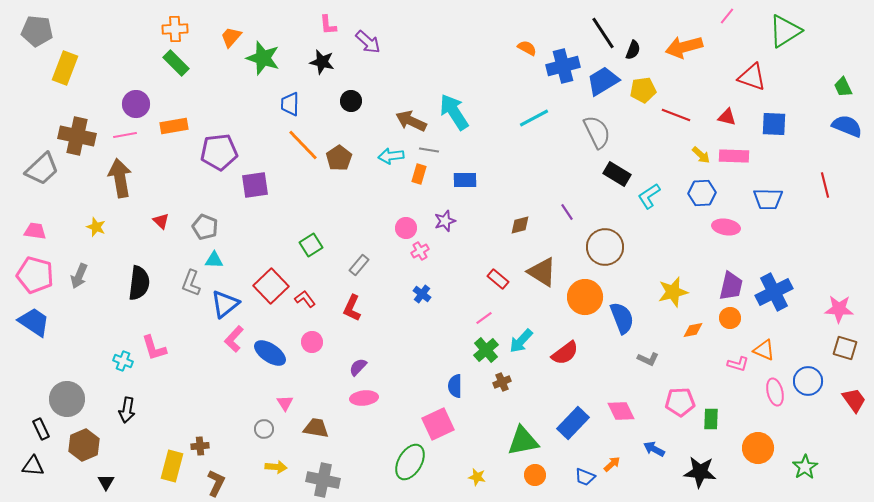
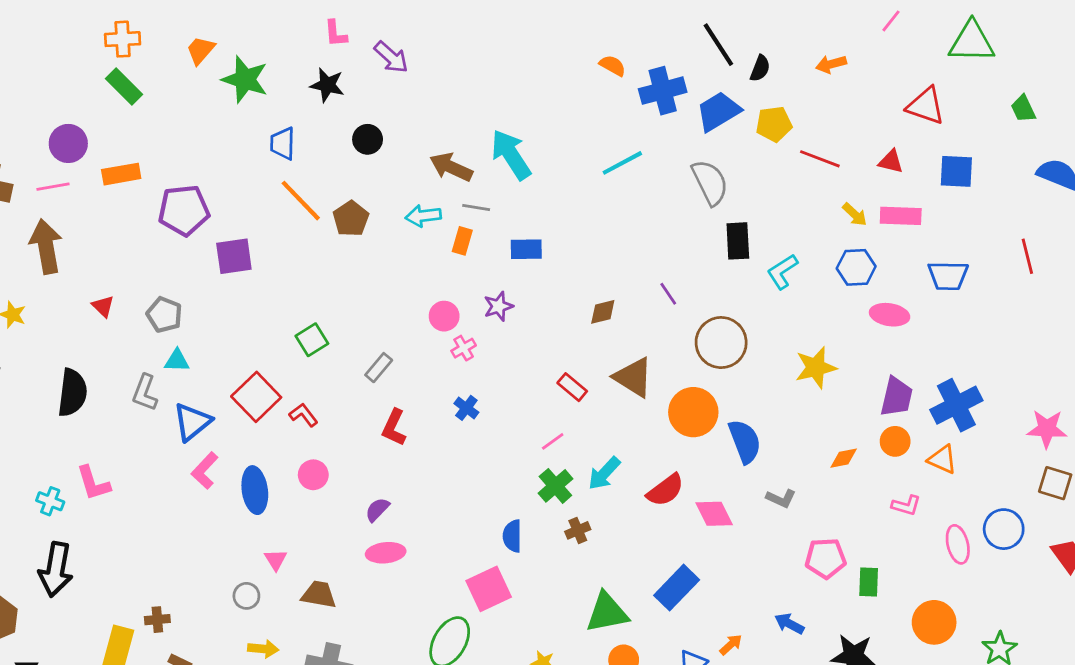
green triangle: (785, 31) -> (972, 42), turned 33
orange arrow: (684, 47) -> (831, 64), size x0.6
green trapezoid: (843, 87) -> (1023, 109), moved
black rectangle: (617, 174) -> (738, 241), turned 56
yellow star: (673, 292) -> (816, 368), moved
red L-shape: (352, 308) -> (394, 427), moved
orange triangle: (764, 350) -> (942, 459), moved
blue ellipse: (270, 353) -> (255, 490), turned 48
black arrow: (127, 410) -> (56, 569), size x1.5
pink diamond: (621, 411) -> (714, 514), moved

